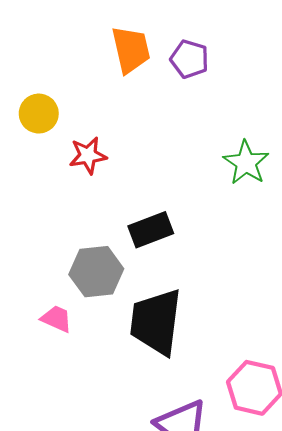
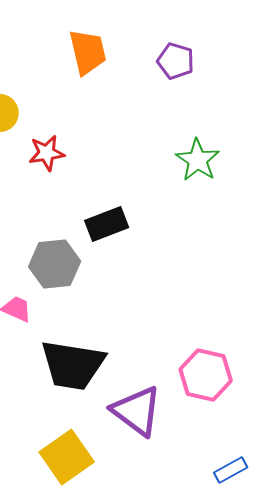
purple pentagon: (189, 59) -> (176, 61), moved
black trapezoid: (156, 322) -> (73, 365), moved, turned -88

